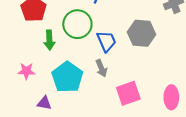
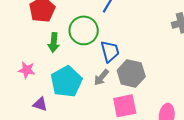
gray hexagon: (141, 33) -> (131, 73), moved
gray arrow: (101, 68) -> (101, 77), turned 54

